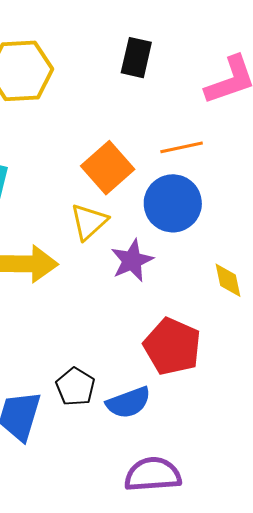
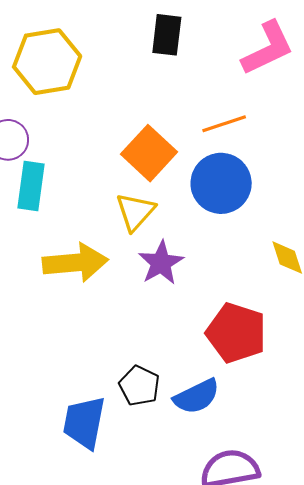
purple star: (132, 261) -> (161, 263), moved

